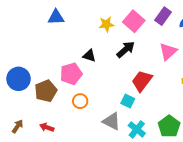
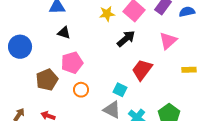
black triangle: (89, 56) -> (64, 33), moved
blue circle: (18, 79) -> (20, 47), moved
cyan square: (128, 101) -> (120, 90), moved

